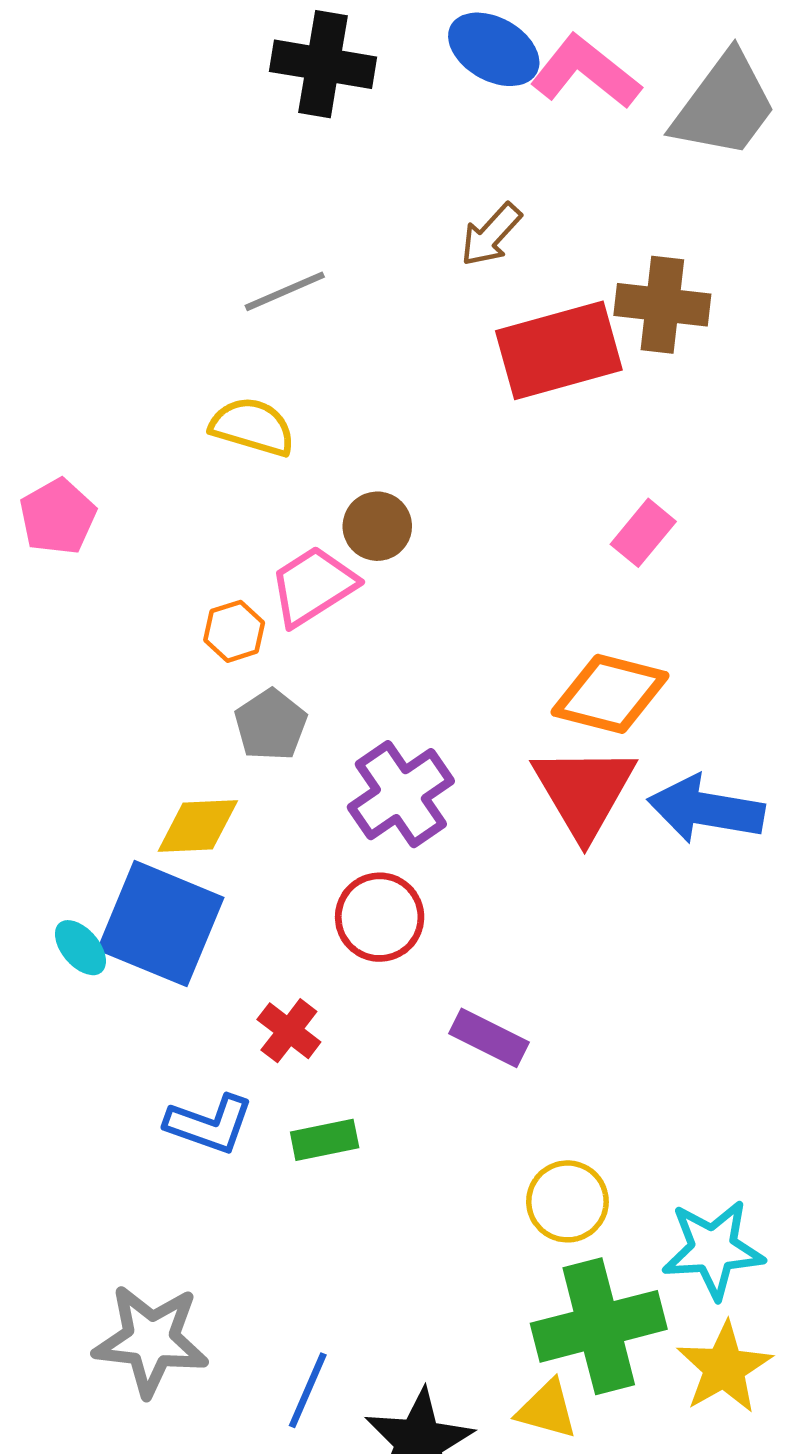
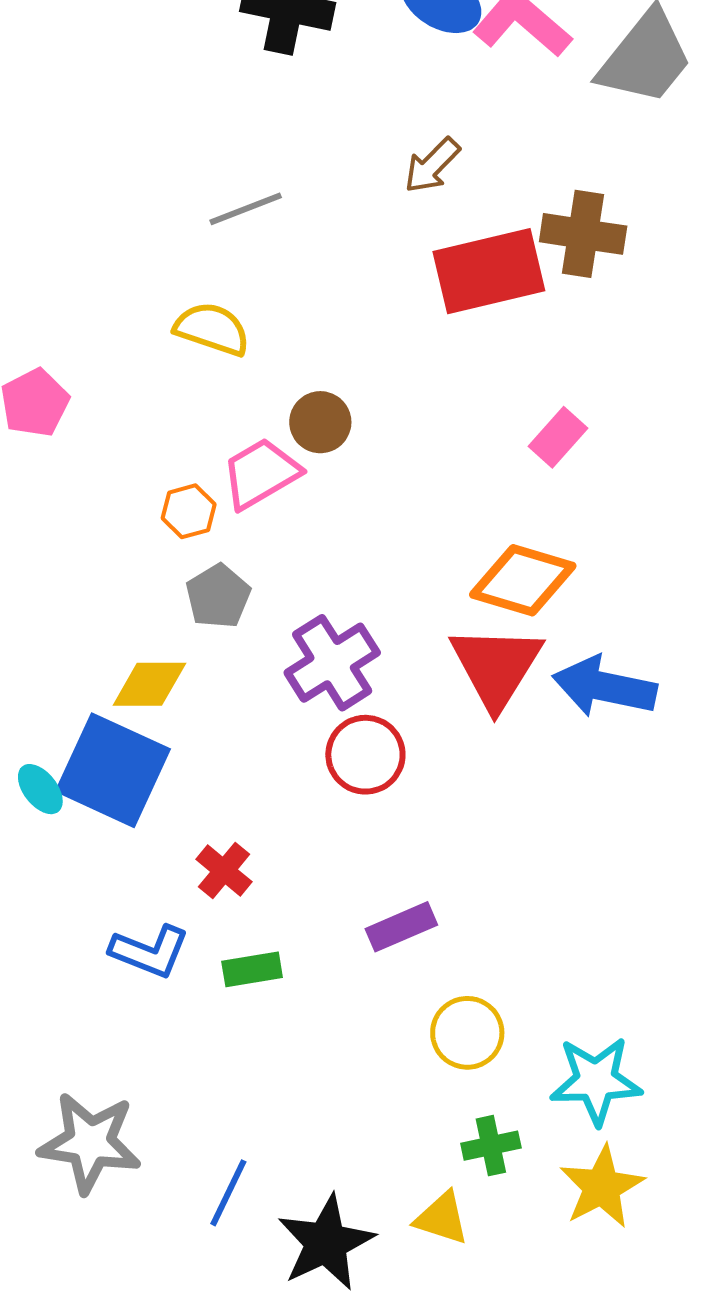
red circle: (380, 917) -> (365, 755), moved
purple rectangle: (489, 1038) -> (401, 927), moved, turned -52
green cross: (599, 1326) -> (491, 1146), size x0.5

